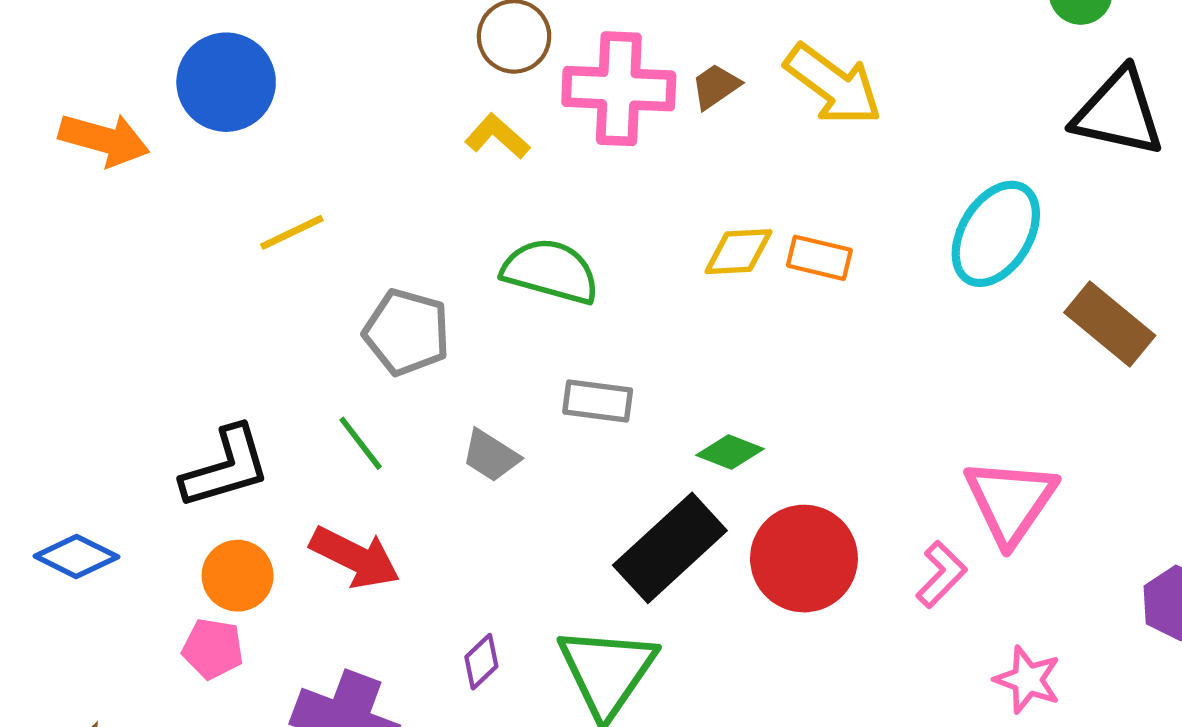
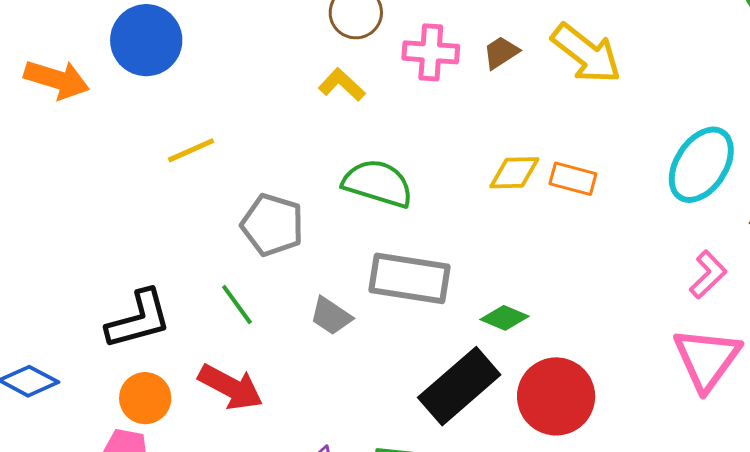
pink cross: (619, 89) -> (431, 52), size x0.7
gray rectangle: (598, 401) -> (409, 278), size x1.6
pink L-shape: (941, 574) -> (708, 275), moved

